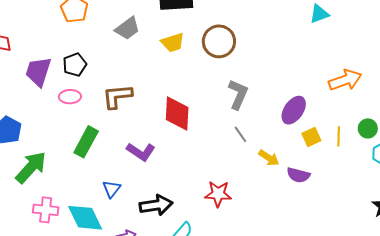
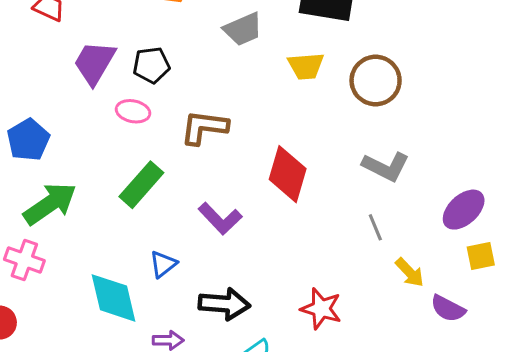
gray L-shape: (238, 94) -> (386, 167), turned 80
pink cross: (46, 210) -> (24, 260), moved

